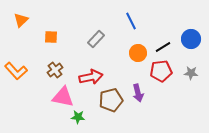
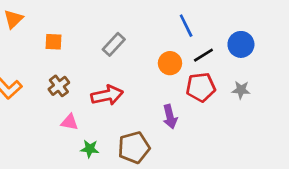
blue line: (131, 21) -> (186, 26), moved
pink triangle: (63, 97) -> (70, 122), size x0.6
brown pentagon: (111, 100) -> (134, 147), moved

